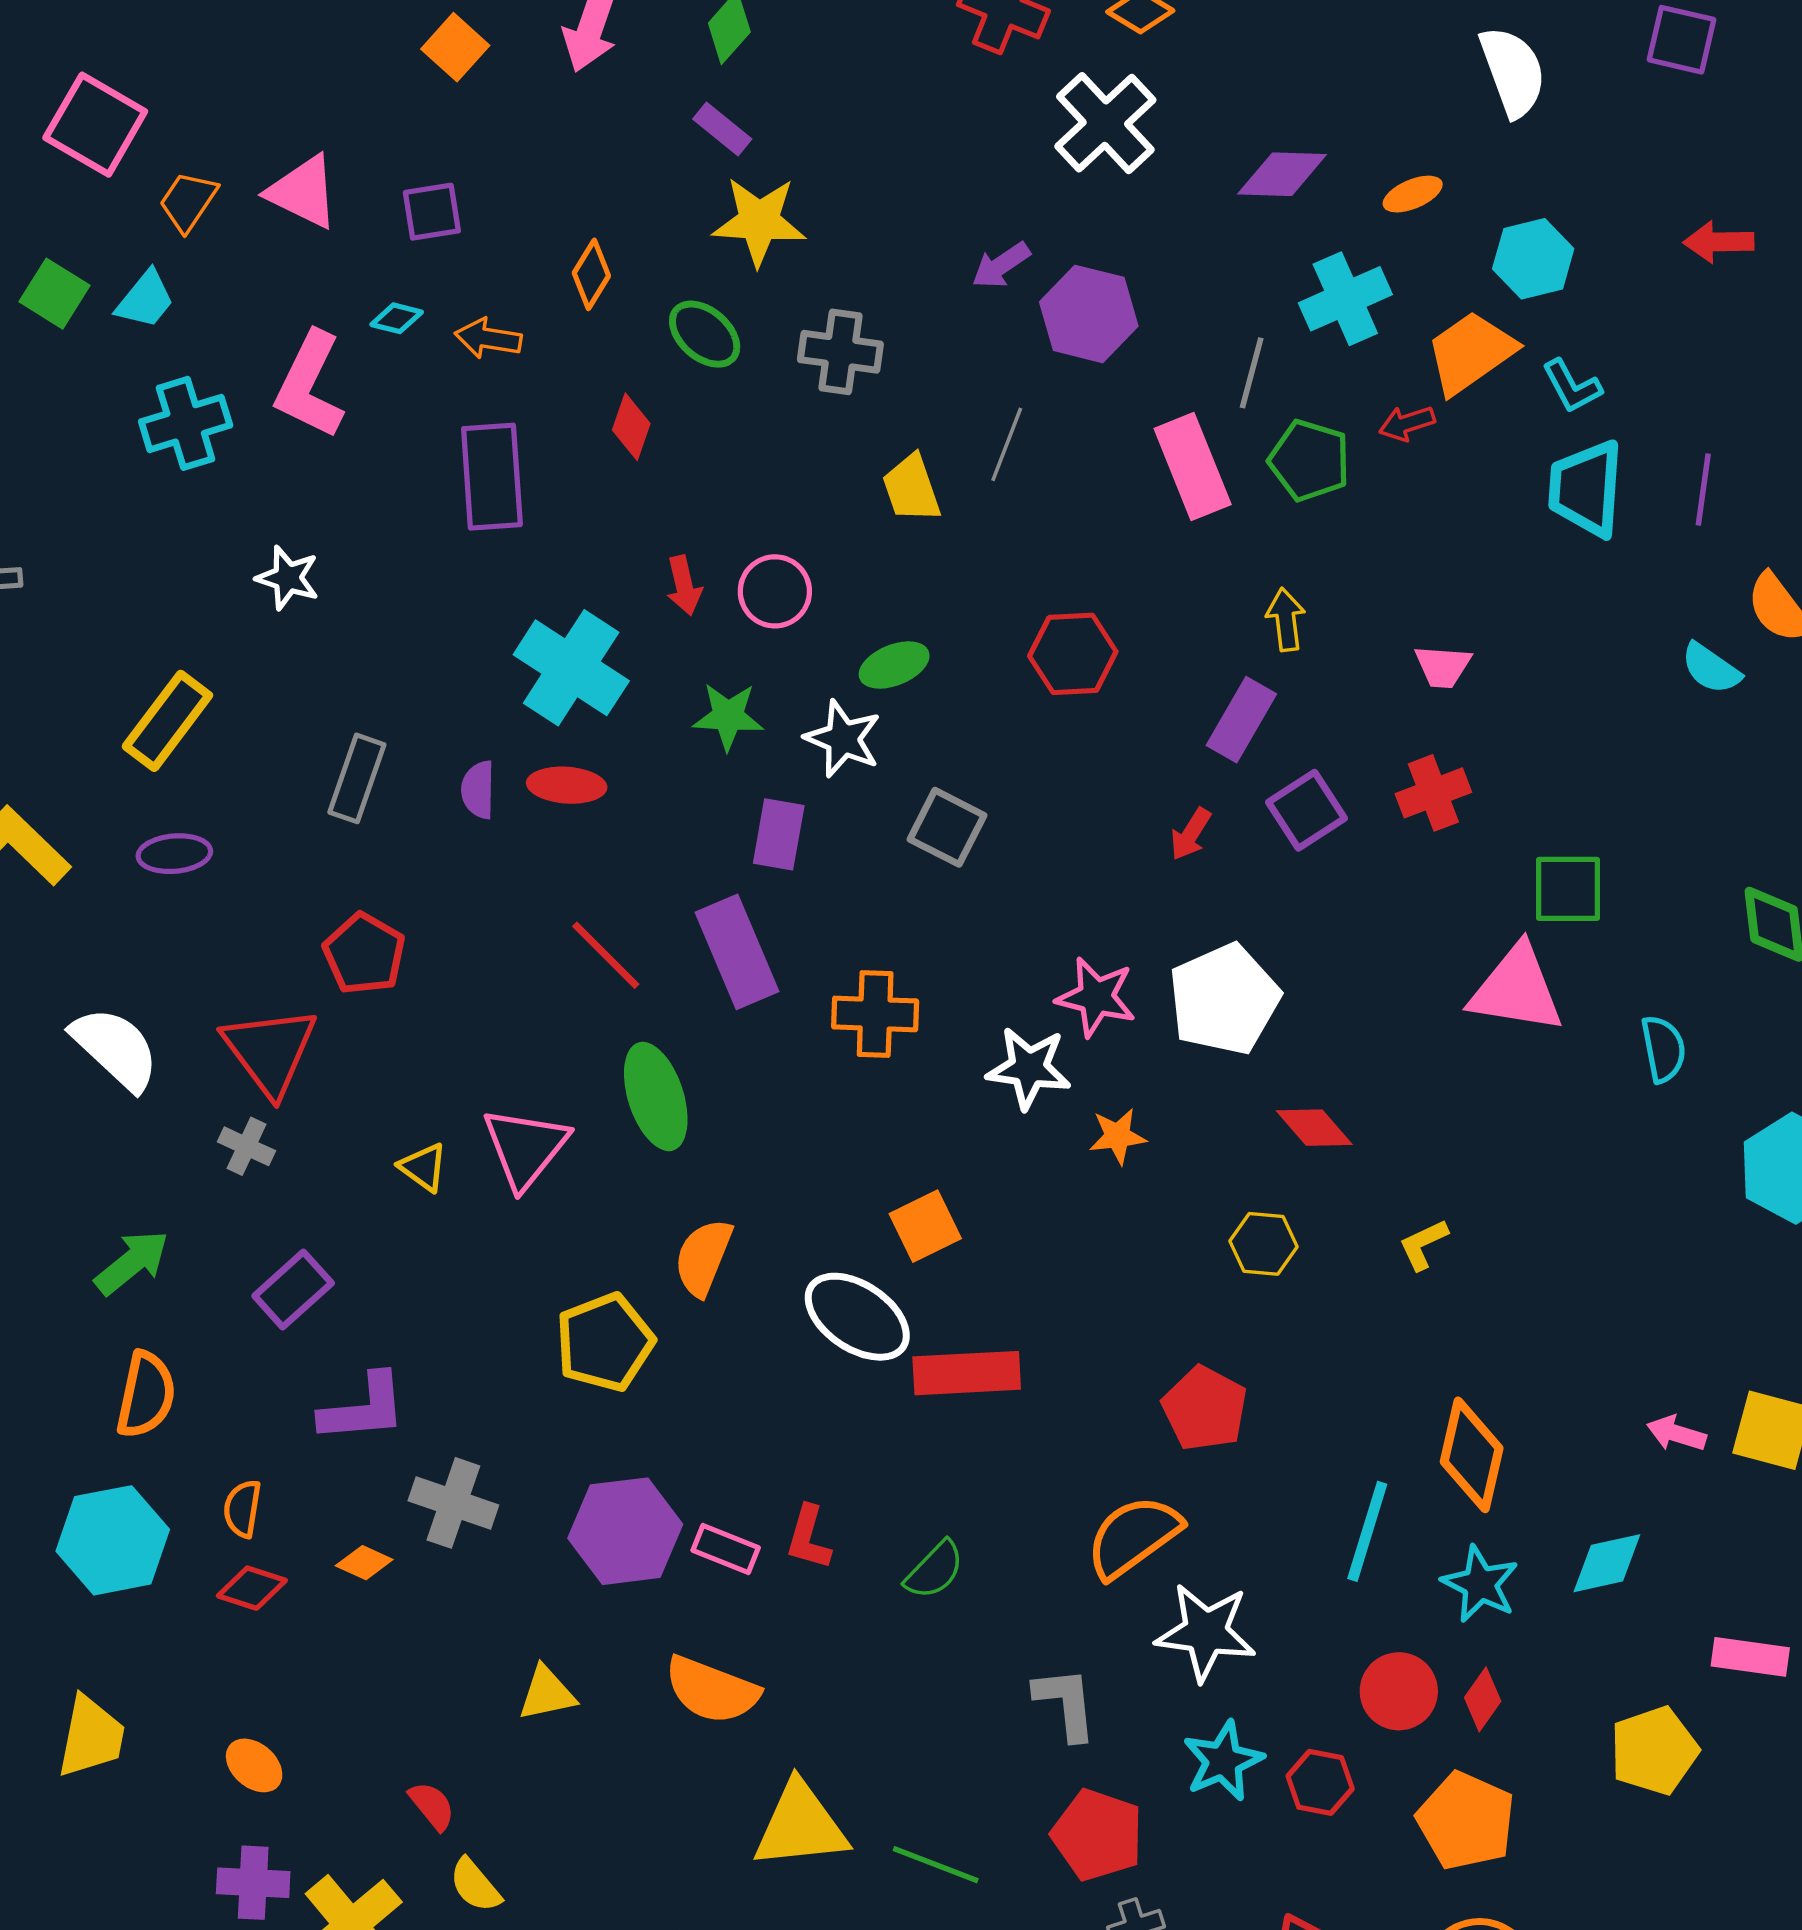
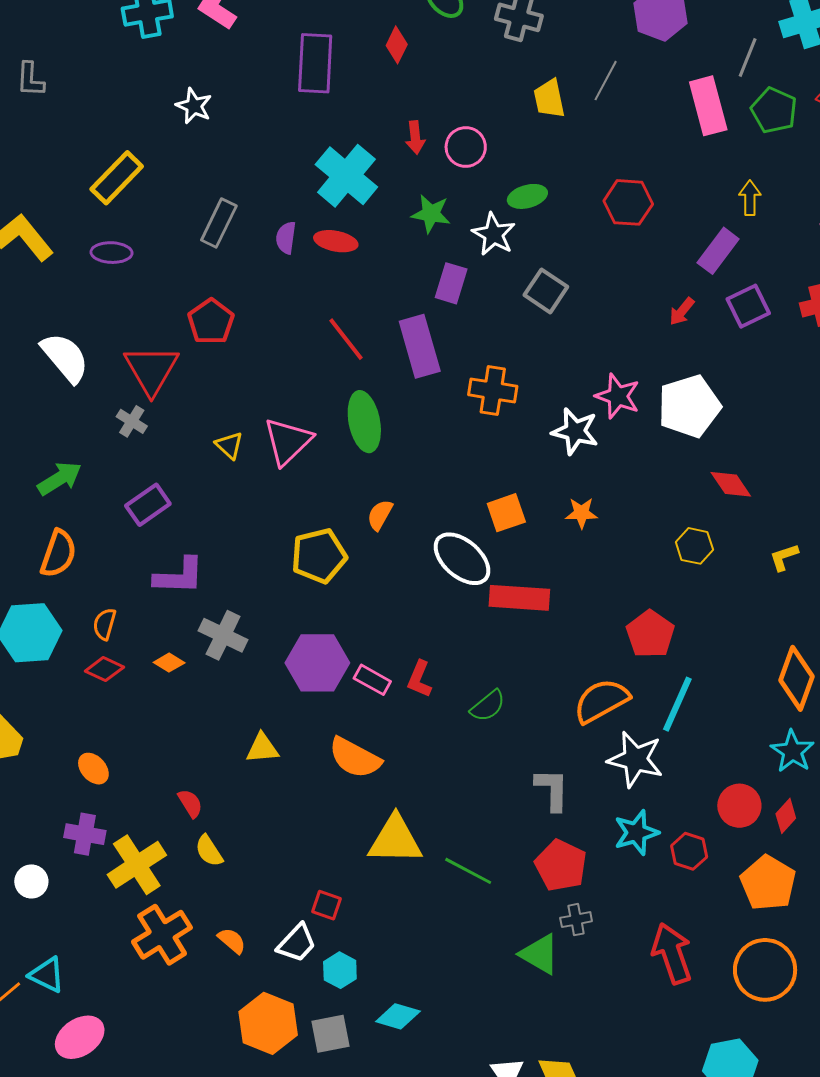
orange star: (1118, 1136) -> (581, 513), moved
orange semicircle: (703, 1257) -> (380, 515), size x0.7
cyan line: (1367, 1531) -> (677, 704), moved

